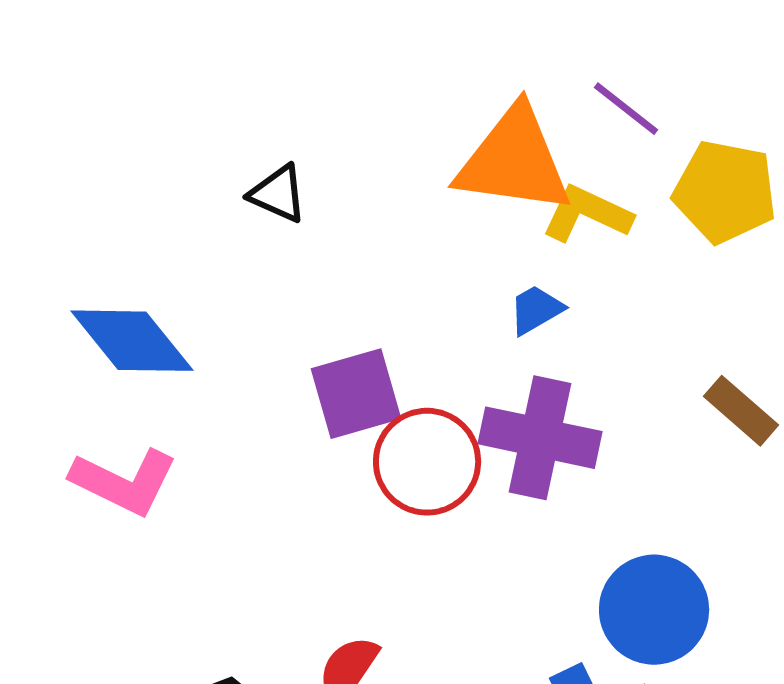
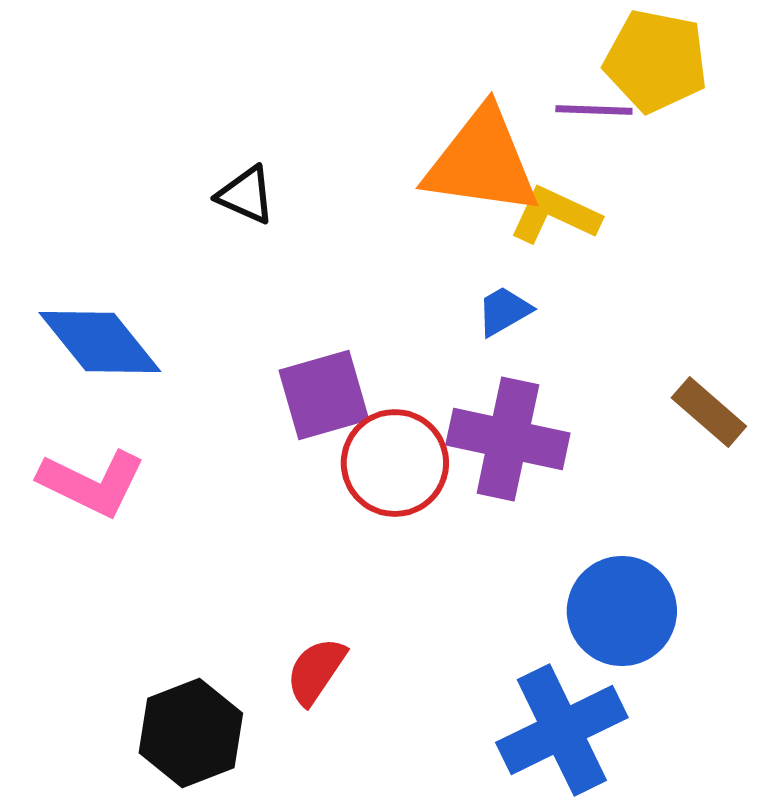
purple line: (626, 109) -> (594, 110), turned -36
yellow pentagon: (725, 192) -> (656, 61), moved

